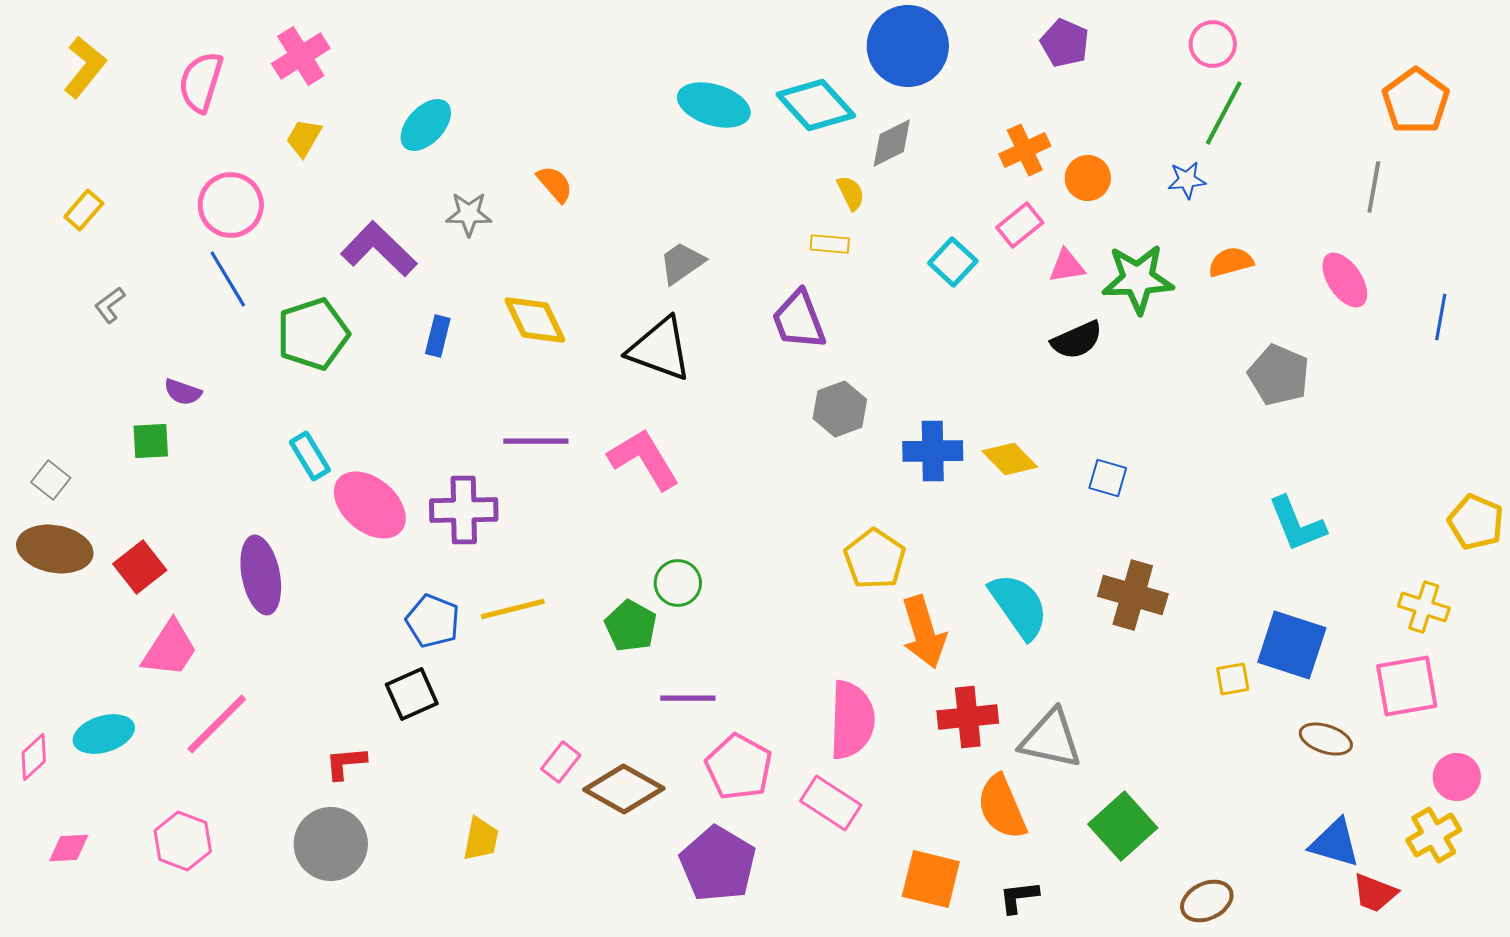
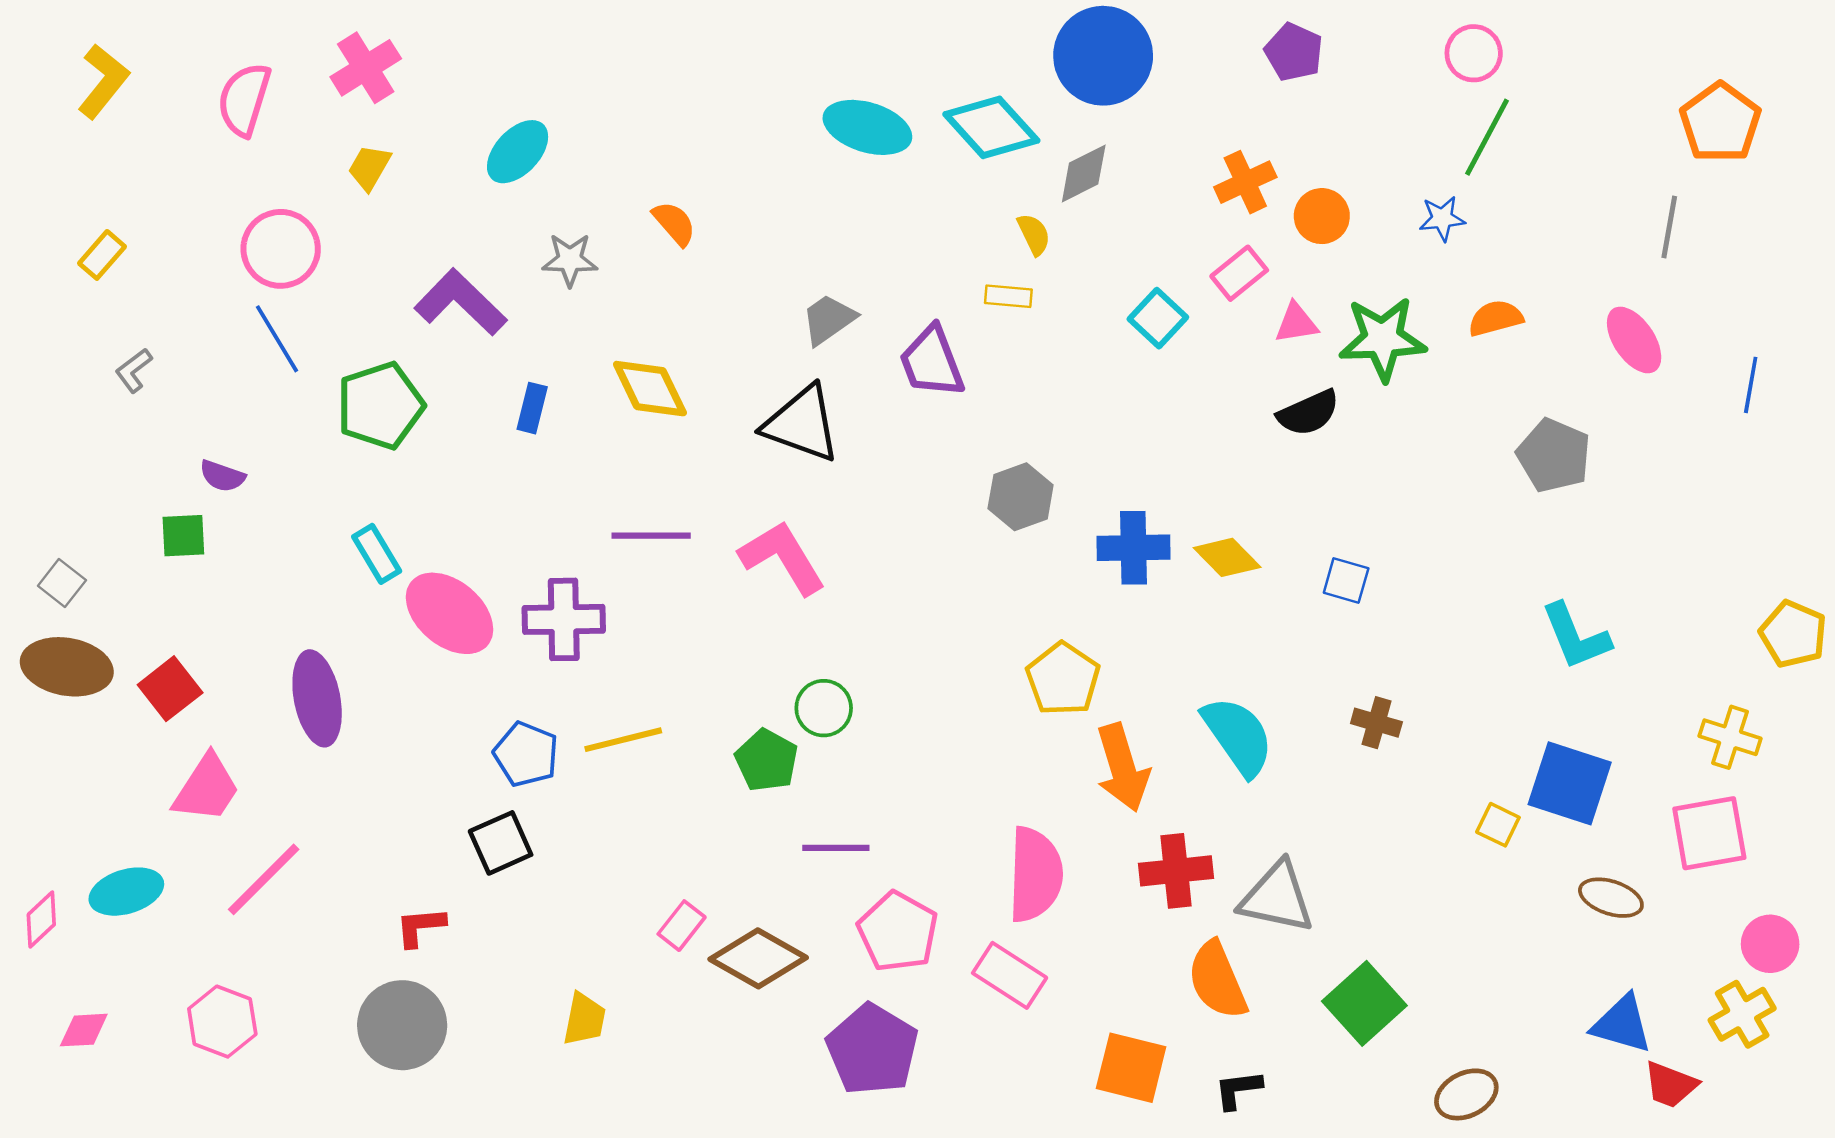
purple trapezoid: (799, 320) -> (932, 362), moved
brown cross: (1133, 595) -> (1376, 723), size x0.6
yellow square: (1233, 679) -> (1498, 825), turned 36

